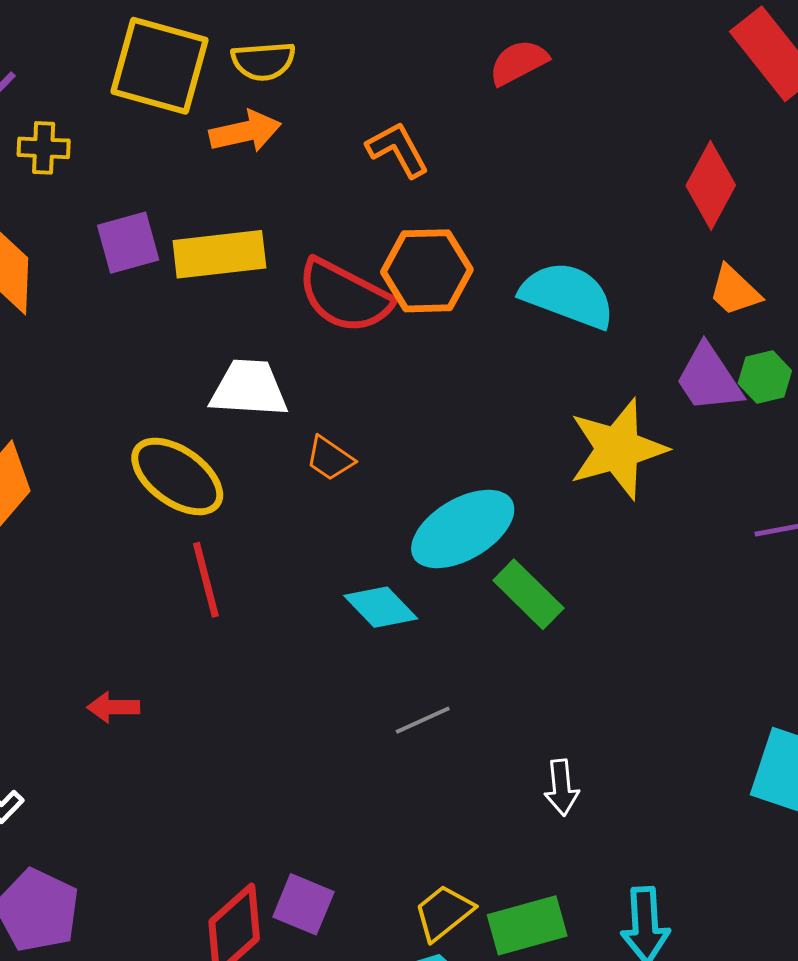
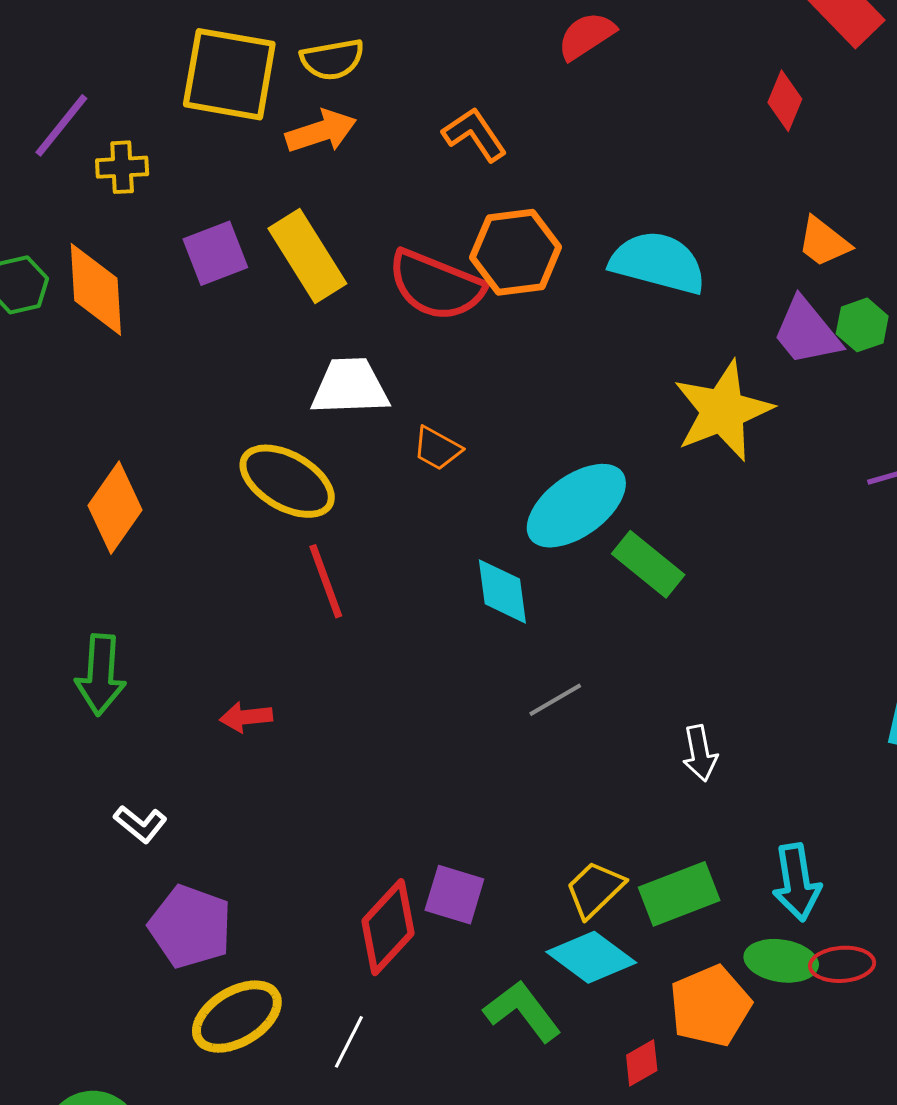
red diamond: (711, 185) -> (785, 101), moved, size x0.7
yellow rectangle: (219, 254) -> (307, 256), turned 70
cyan diamond: (381, 607) -> (502, 591), turned 42

